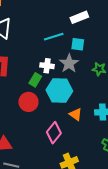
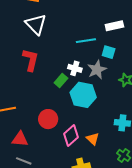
red circle: (28, 102) -> (48, 119), moved
orange triangle: (76, 114) -> (93, 139), moved

